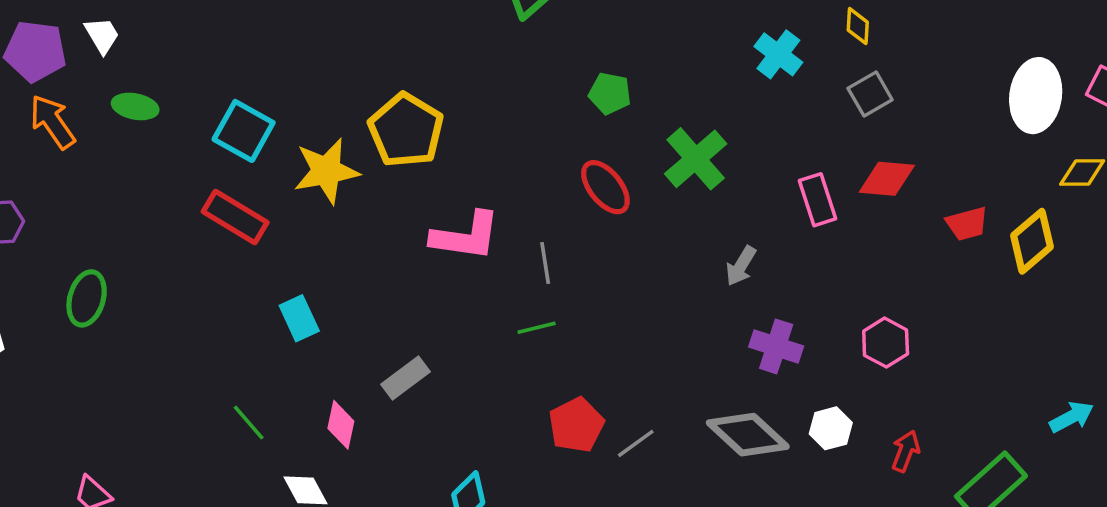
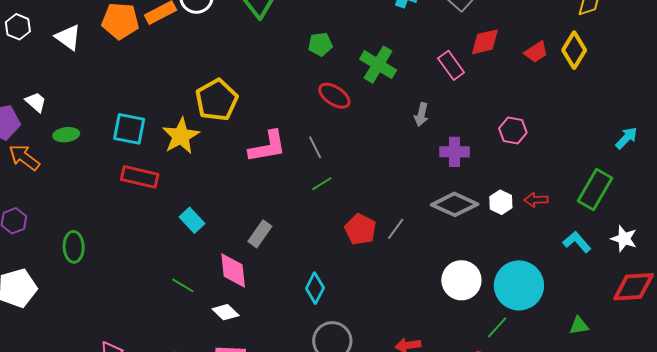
yellow pentagon: (406, 130) -> (217, 100), turned 30
pink diamond: (341, 425) -> (233, 270), size x1.4
white hexagon: (831, 428) -> (501, 202), moved
red arrow: (906, 451) -> (536, 200), moved, turned -95

